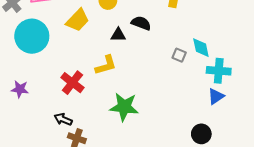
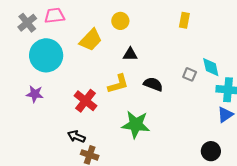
black semicircle: (141, 23) -> (153, 84), moved
purple star: (20, 89) -> (35, 94), moved

